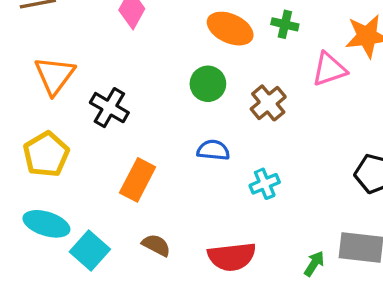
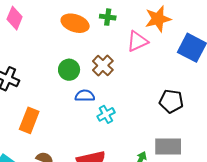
green circle: (208, 84) -> (69, 70), moved
blue semicircle: (213, 150) -> (85, 96), moved

